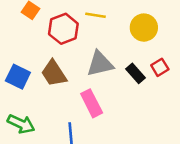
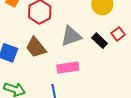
pink rectangle: (92, 103) -> (68, 68), turned -65

